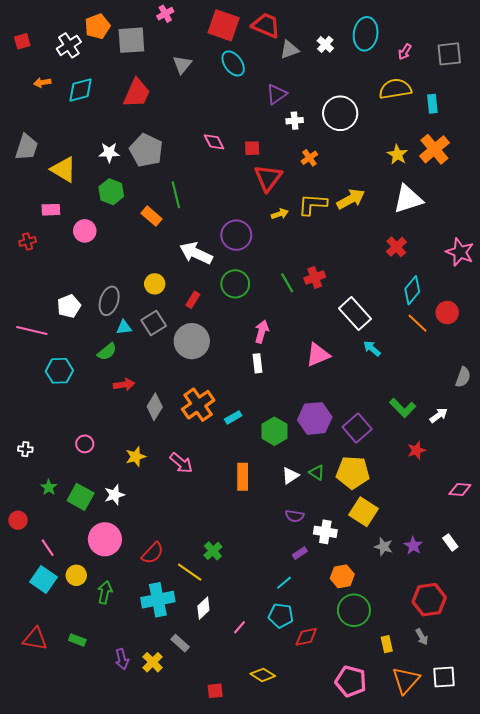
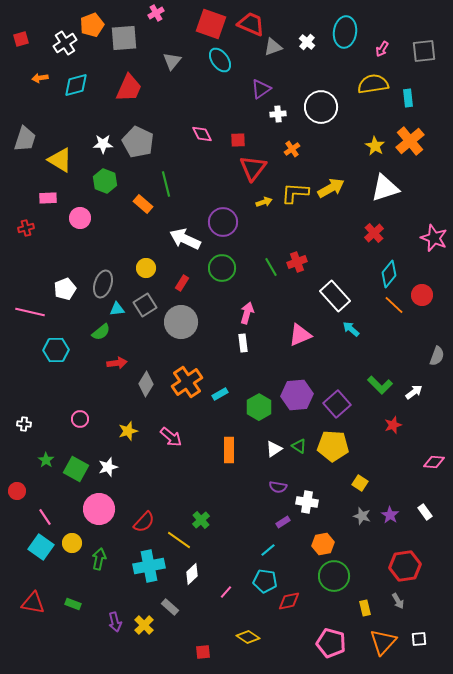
yellow square: (363, 512) -> (360, 483), moved, size x0.6
white square: (444, 677) -> (419, 639), size x0.7

